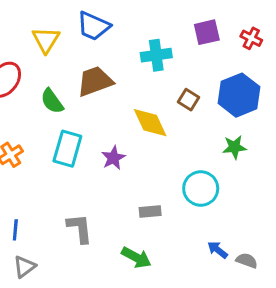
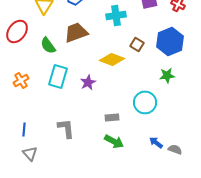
yellow diamond: (150, 123) -> (112, 59), turned -45
green arrow: (136, 257) -> (114, 141), moved
gray triangle: (24, 267) -> (30, 153), turned -35

